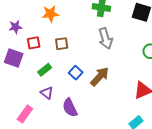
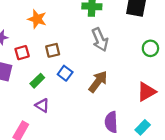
orange star: (50, 14) -> (37, 19), turned 30
blue square: (76, 73) -> (65, 73), moved
purple semicircle: (70, 108) -> (111, 122), moved, turned 30

